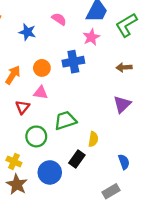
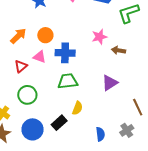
pink star: (91, 37) -> (99, 37), moved
blue cross: (73, 62) -> (65, 53), moved
green trapezoid: (65, 120) -> (68, 81), moved

